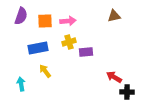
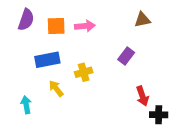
yellow cross: (69, 42) -> (84, 72), moved
purple rectangle: (86, 52) -> (126, 56), moved, turned -48
red arrow: (114, 77) -> (142, 96), turned -140

